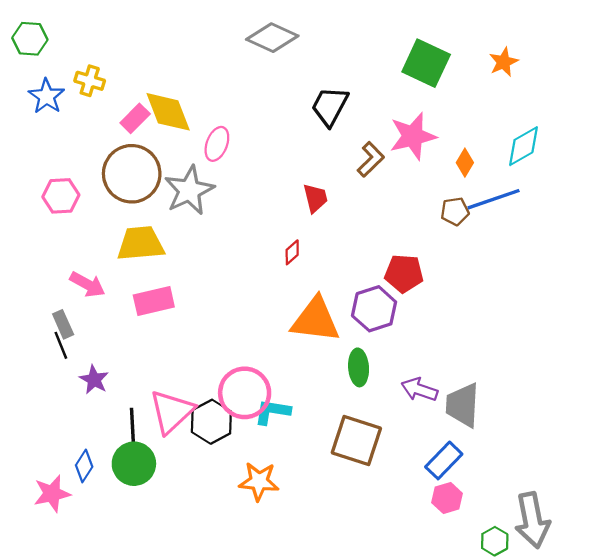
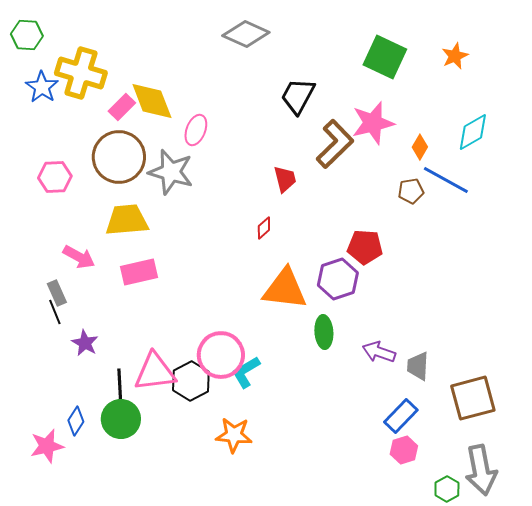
yellow cross: (90, 81) -> (81, 73), size x1.8
brown L-shape: (371, 159) -> (335, 144), size x1.5
gray star: (189, 190) -> (171, 172), turned -30
blue line: (494, 199) -> (446, 180), turned 48
gray trapezoid: (463, 405) -> (418, 366), size x0.7
pink triangle: (172, 412) -> (155, 372), turned 36
cyan L-shape: (272, 412) -> (246, 372), turned -40
brown square: (356, 440) -> (473, 398), moved, turned -33

